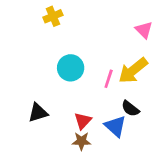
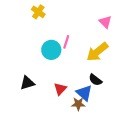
yellow cross: (53, 16) -> (38, 12), turned -32
pink line: (109, 79) -> (66, 42), moved
brown star: (81, 141) -> (78, 104), moved

